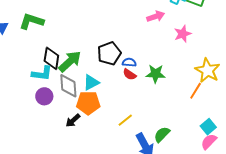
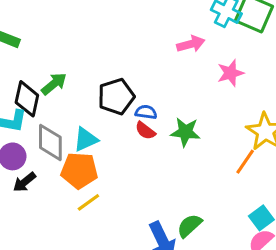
green arrow: (70, 61) -> (54, 84), moved, size x0.7
black arrow: (73, 120) -> (24, 182), moved
yellow line: (125, 120) -> (88, 202), moved

